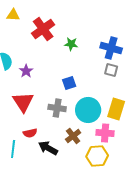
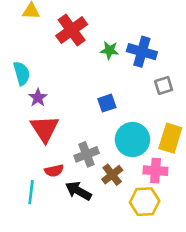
blue cross: (111, 48) -> (142, 52), moved
gray square: (111, 70) -> (164, 85), turned -32
purple star: (26, 71) -> (38, 98), moved
gray cross: (57, 108) -> (87, 154), moved, turned -30

